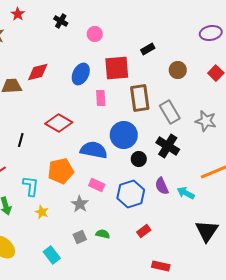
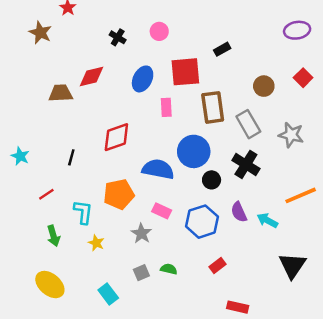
black cross: (61, 21) -> (118, 37), moved
brown circle: (178, 70) -> (264, 86), moved
red diamond: (59, 123) -> (116, 137), turned -48

